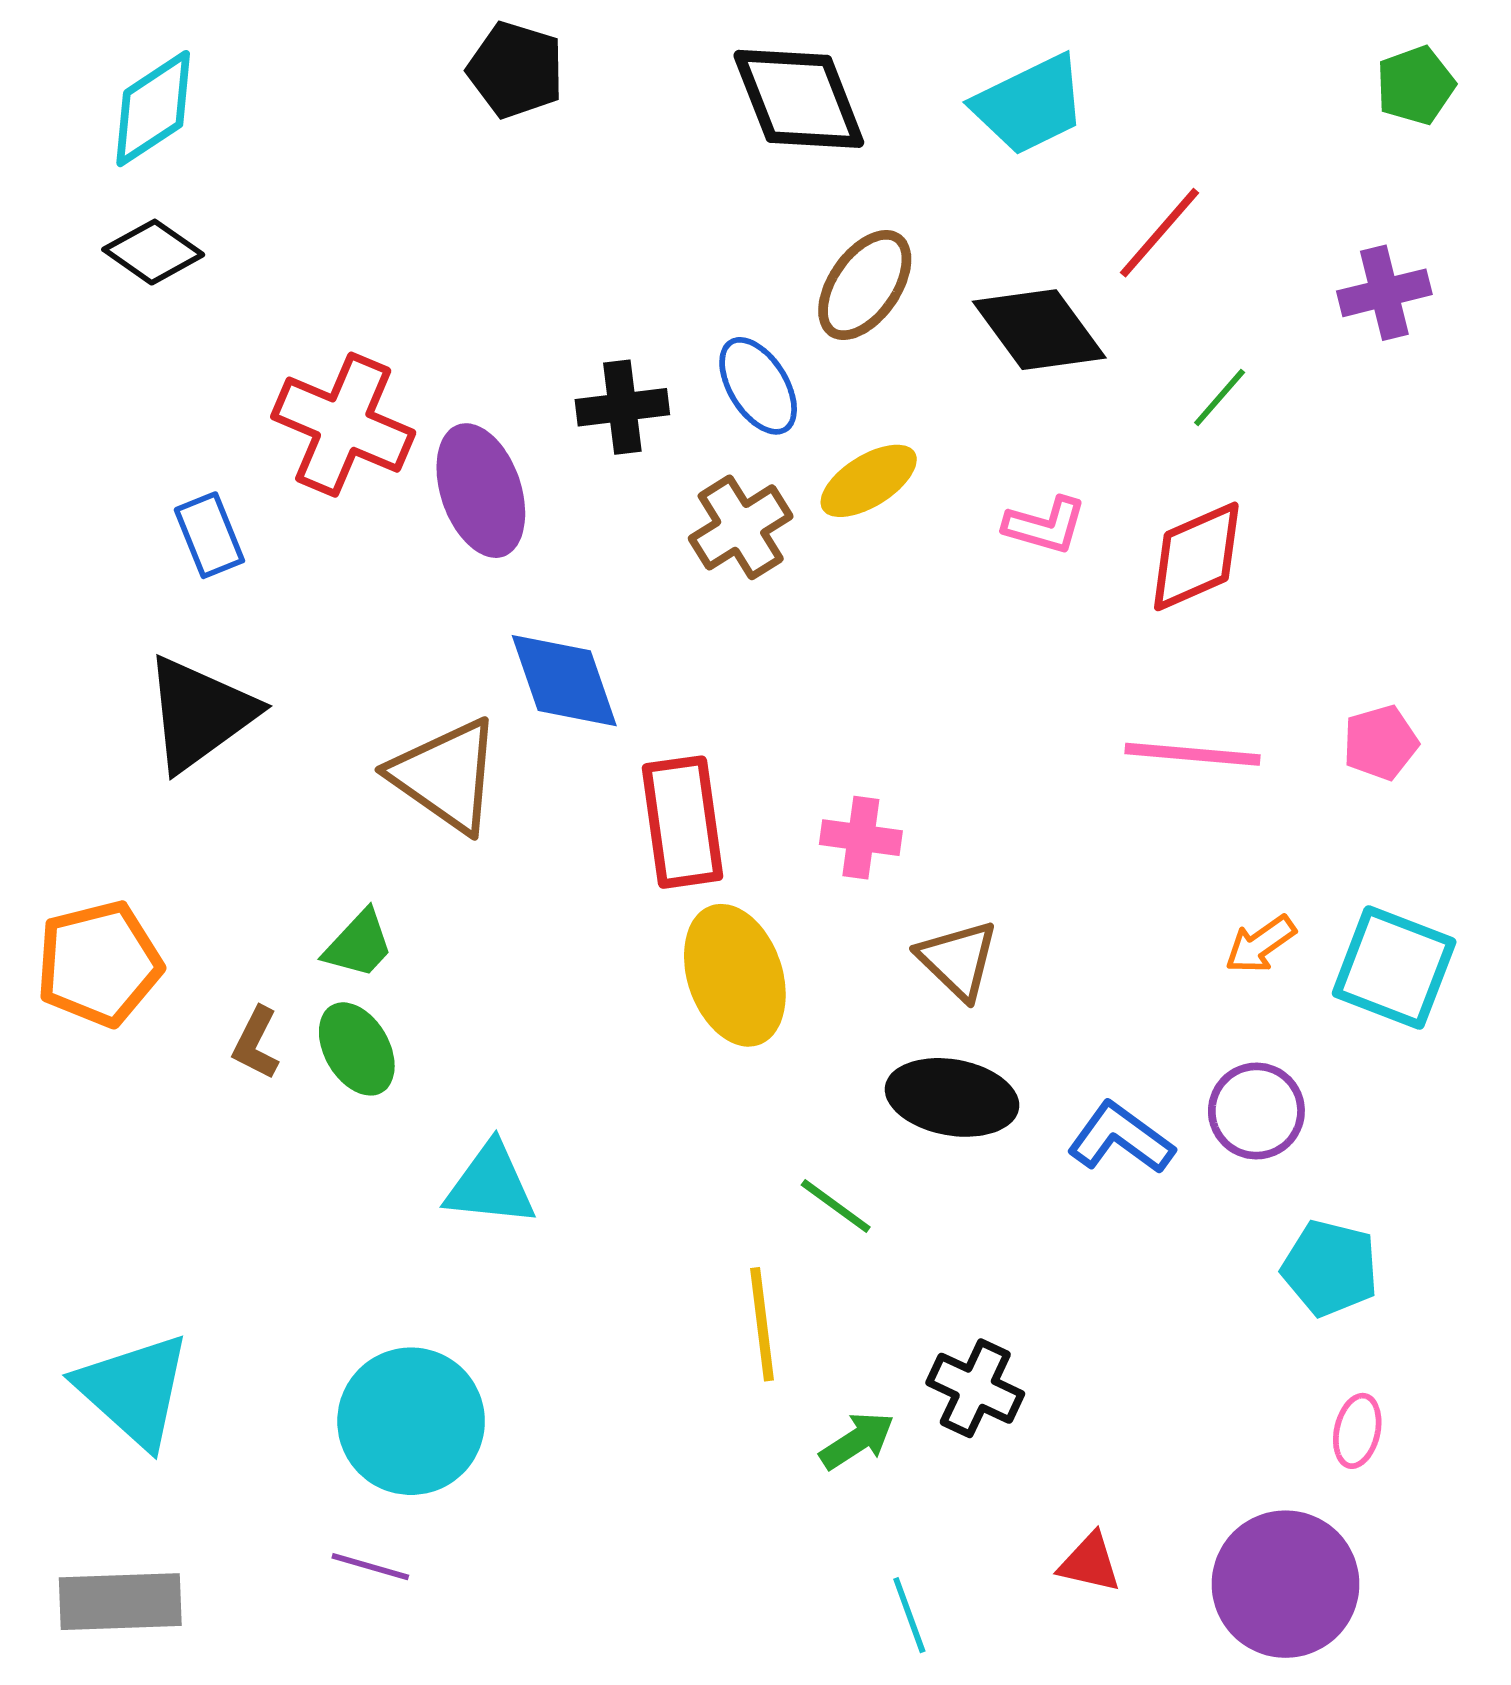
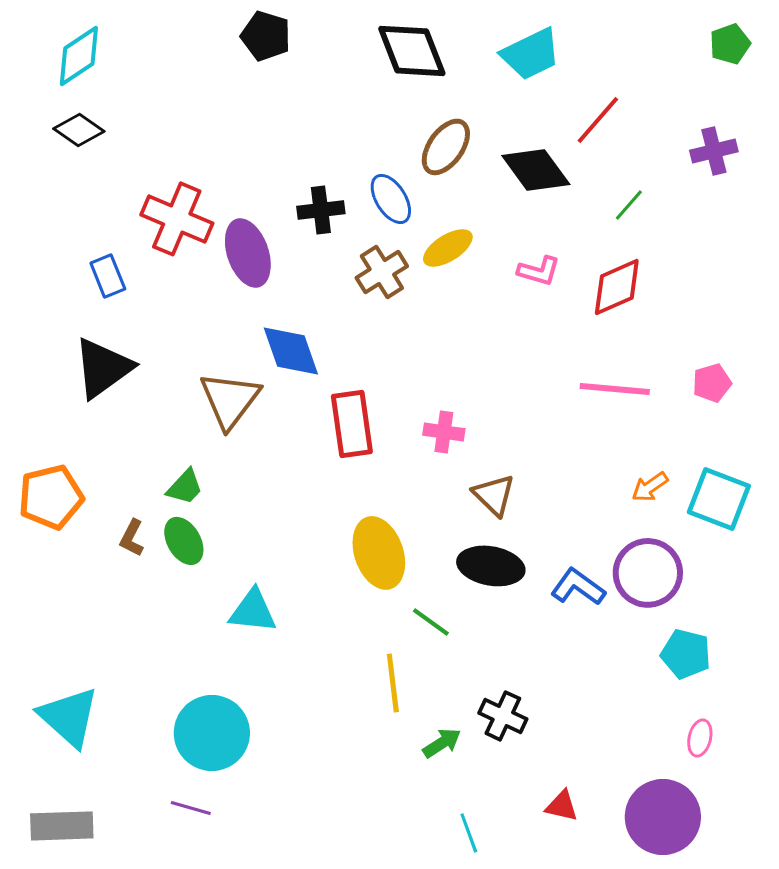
brown triangle: (446, 776) -> (230, 400), turned 32
yellow ellipse: (735, 975) -> (379, 553), moved
purple circle: (1256, 1111) -> (648, 573), size x1.4

